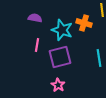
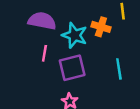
purple semicircle: (35, 18) -> (42, 21), size x1.6

